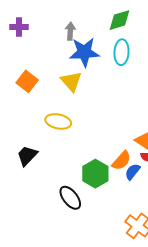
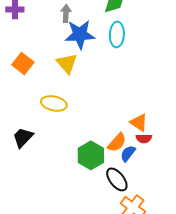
black ellipse: (70, 198) -> (117, 179), moved

